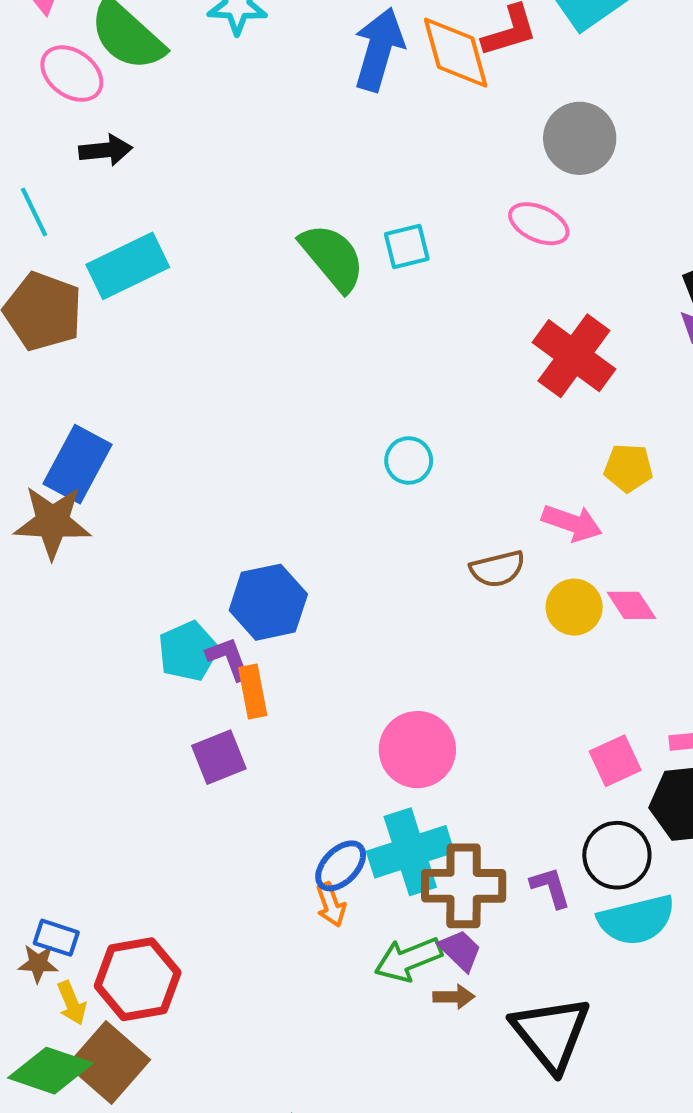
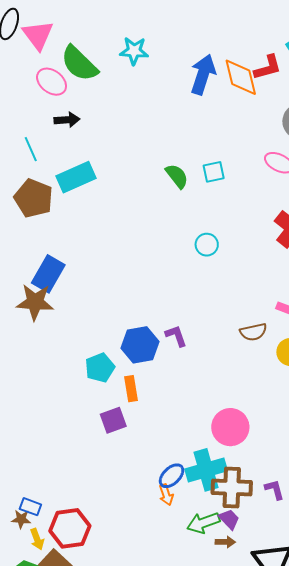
green semicircle: (332, 257) -> (177, 176), size x0.7
cyan circle: (409, 461) -> (207, 245), moved
purple L-shape: (229, 659) -> (176, 336), moved
pink circle: (417, 750) -> (230, 427), moved

